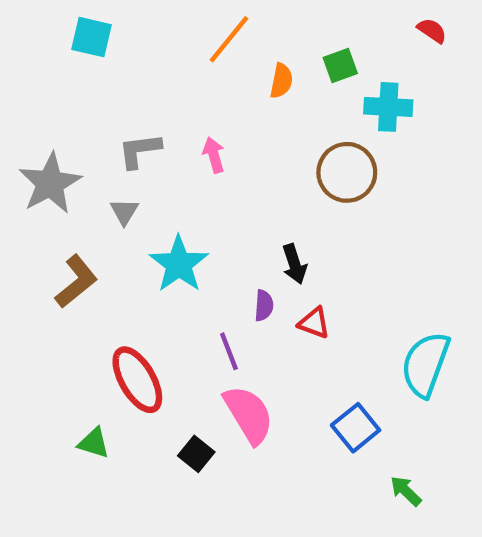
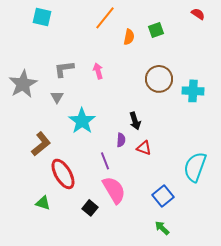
cyan cross: (388, 107) -> (193, 91), moved
brown L-shape: (76, 281) -> (41, 144), moved
green arrow: (406, 491) -> (162, 228), moved

